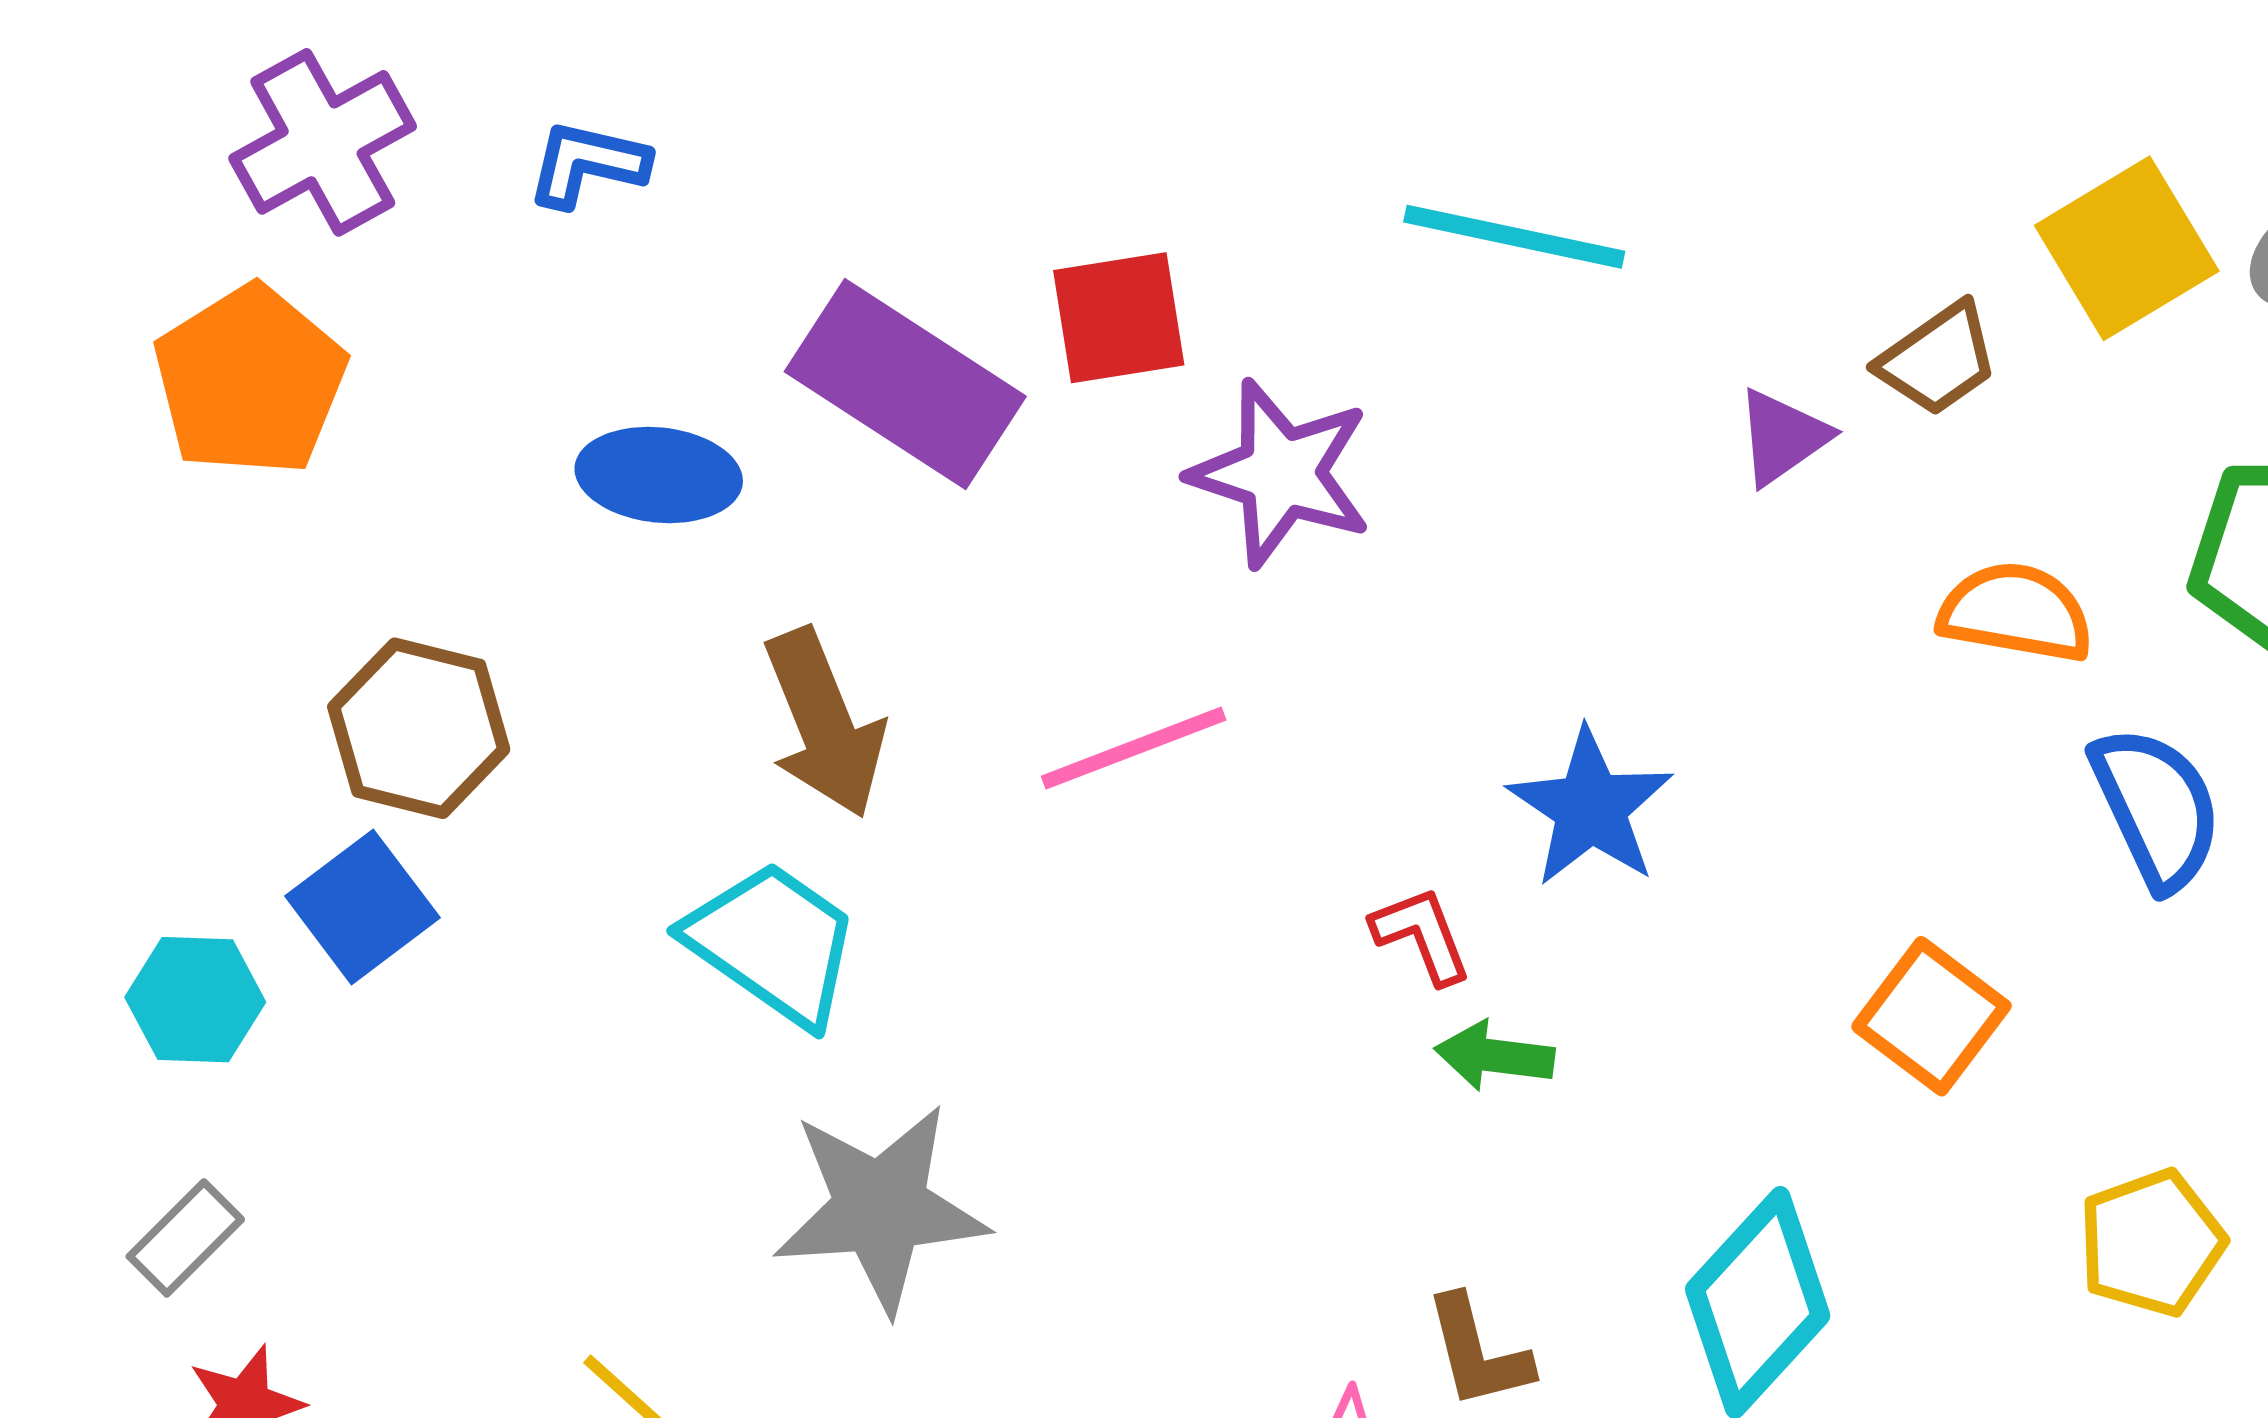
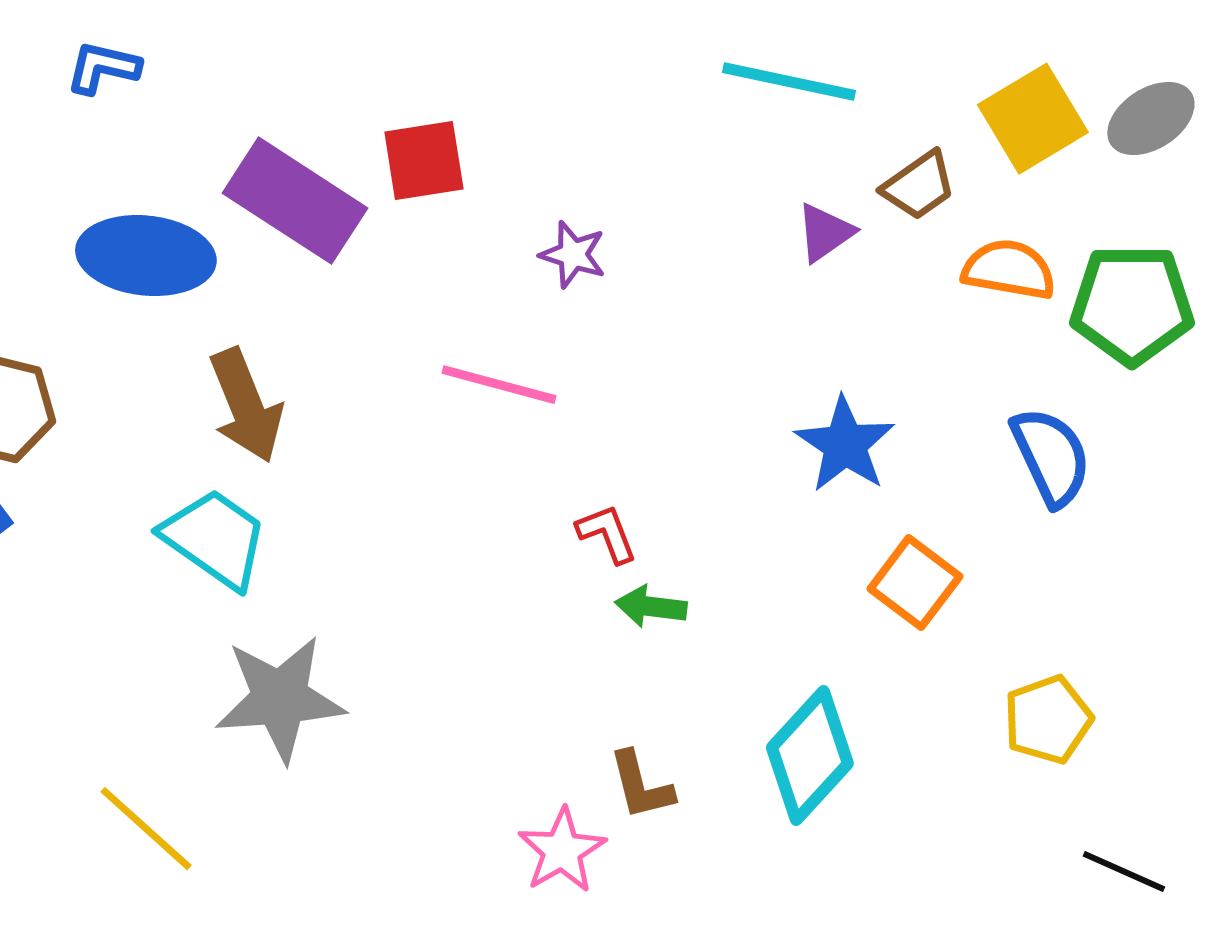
cyan line: (1514, 237) -> (789, 82), moved
purple star: (1281, 473) -> (573, 255), moved, size x0.6
blue ellipse: (659, 475) -> (146, 256), size x1.4
orange semicircle: (2016, 612) -> (1009, 270), moved
pink line: (1134, 748) -> (499, 385), moved, turned 36
blue star: (1590, 808) -> (845, 445), moved

